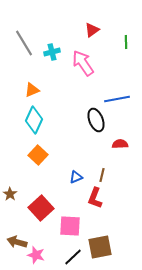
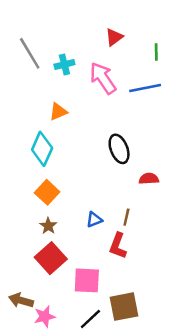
orange triangle: (32, 90) -> (58, 112), moved
blue line: (117, 99) -> (145, 88), moved
brown star: (10, 194) -> (48, 226), moved
pink star: (36, 255) -> (45, 316), turned -30

